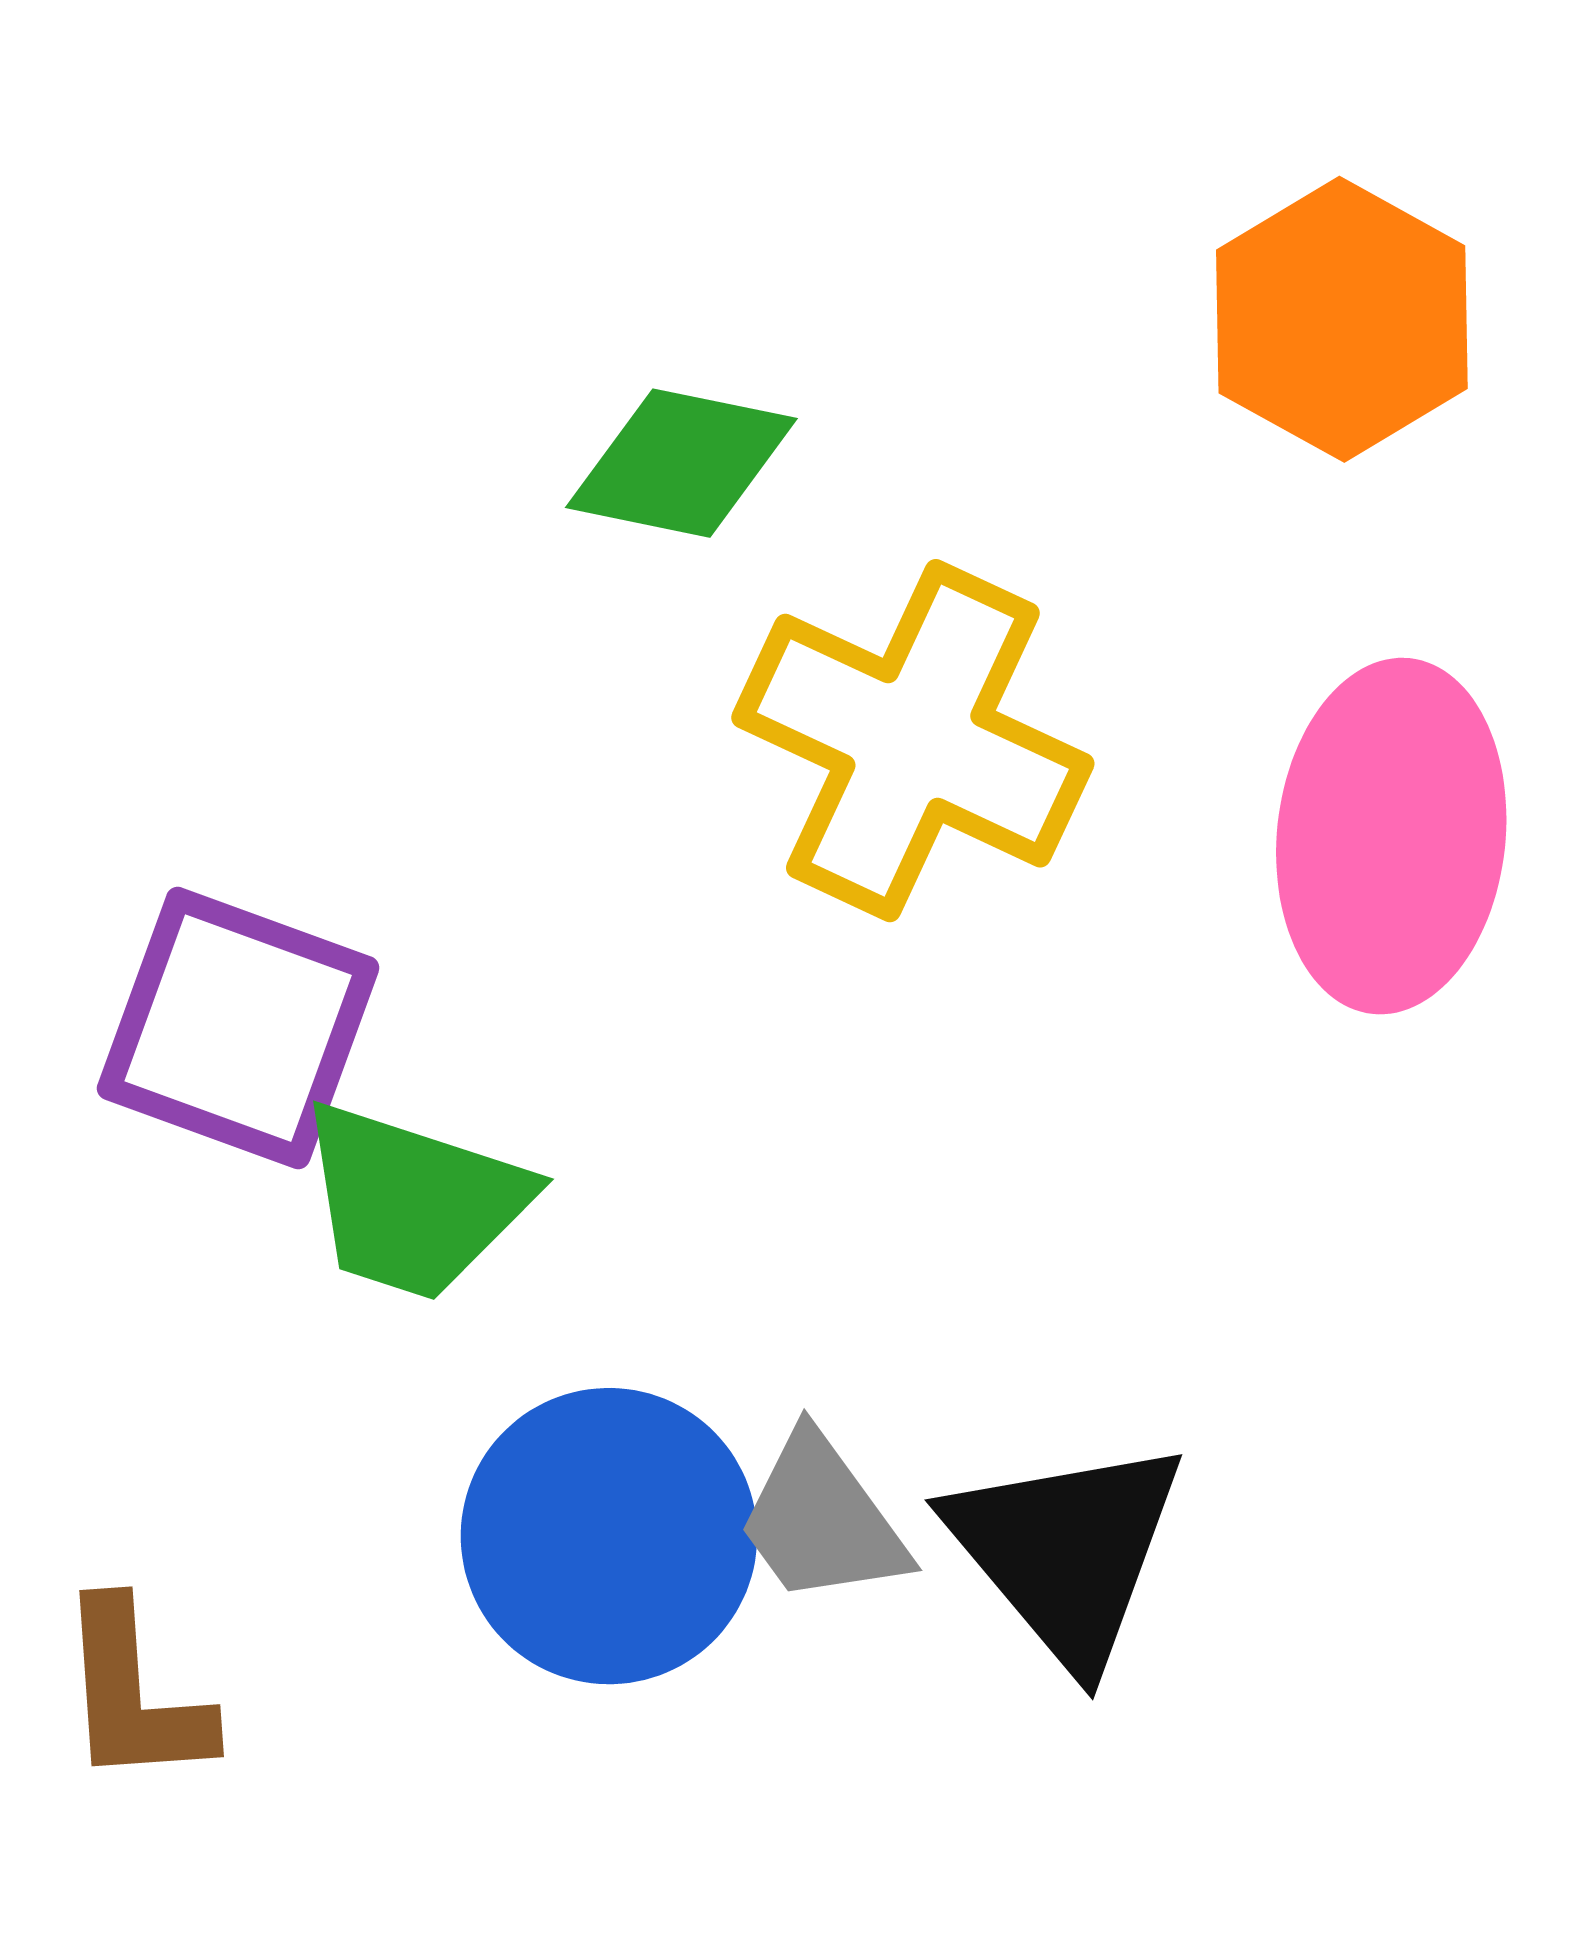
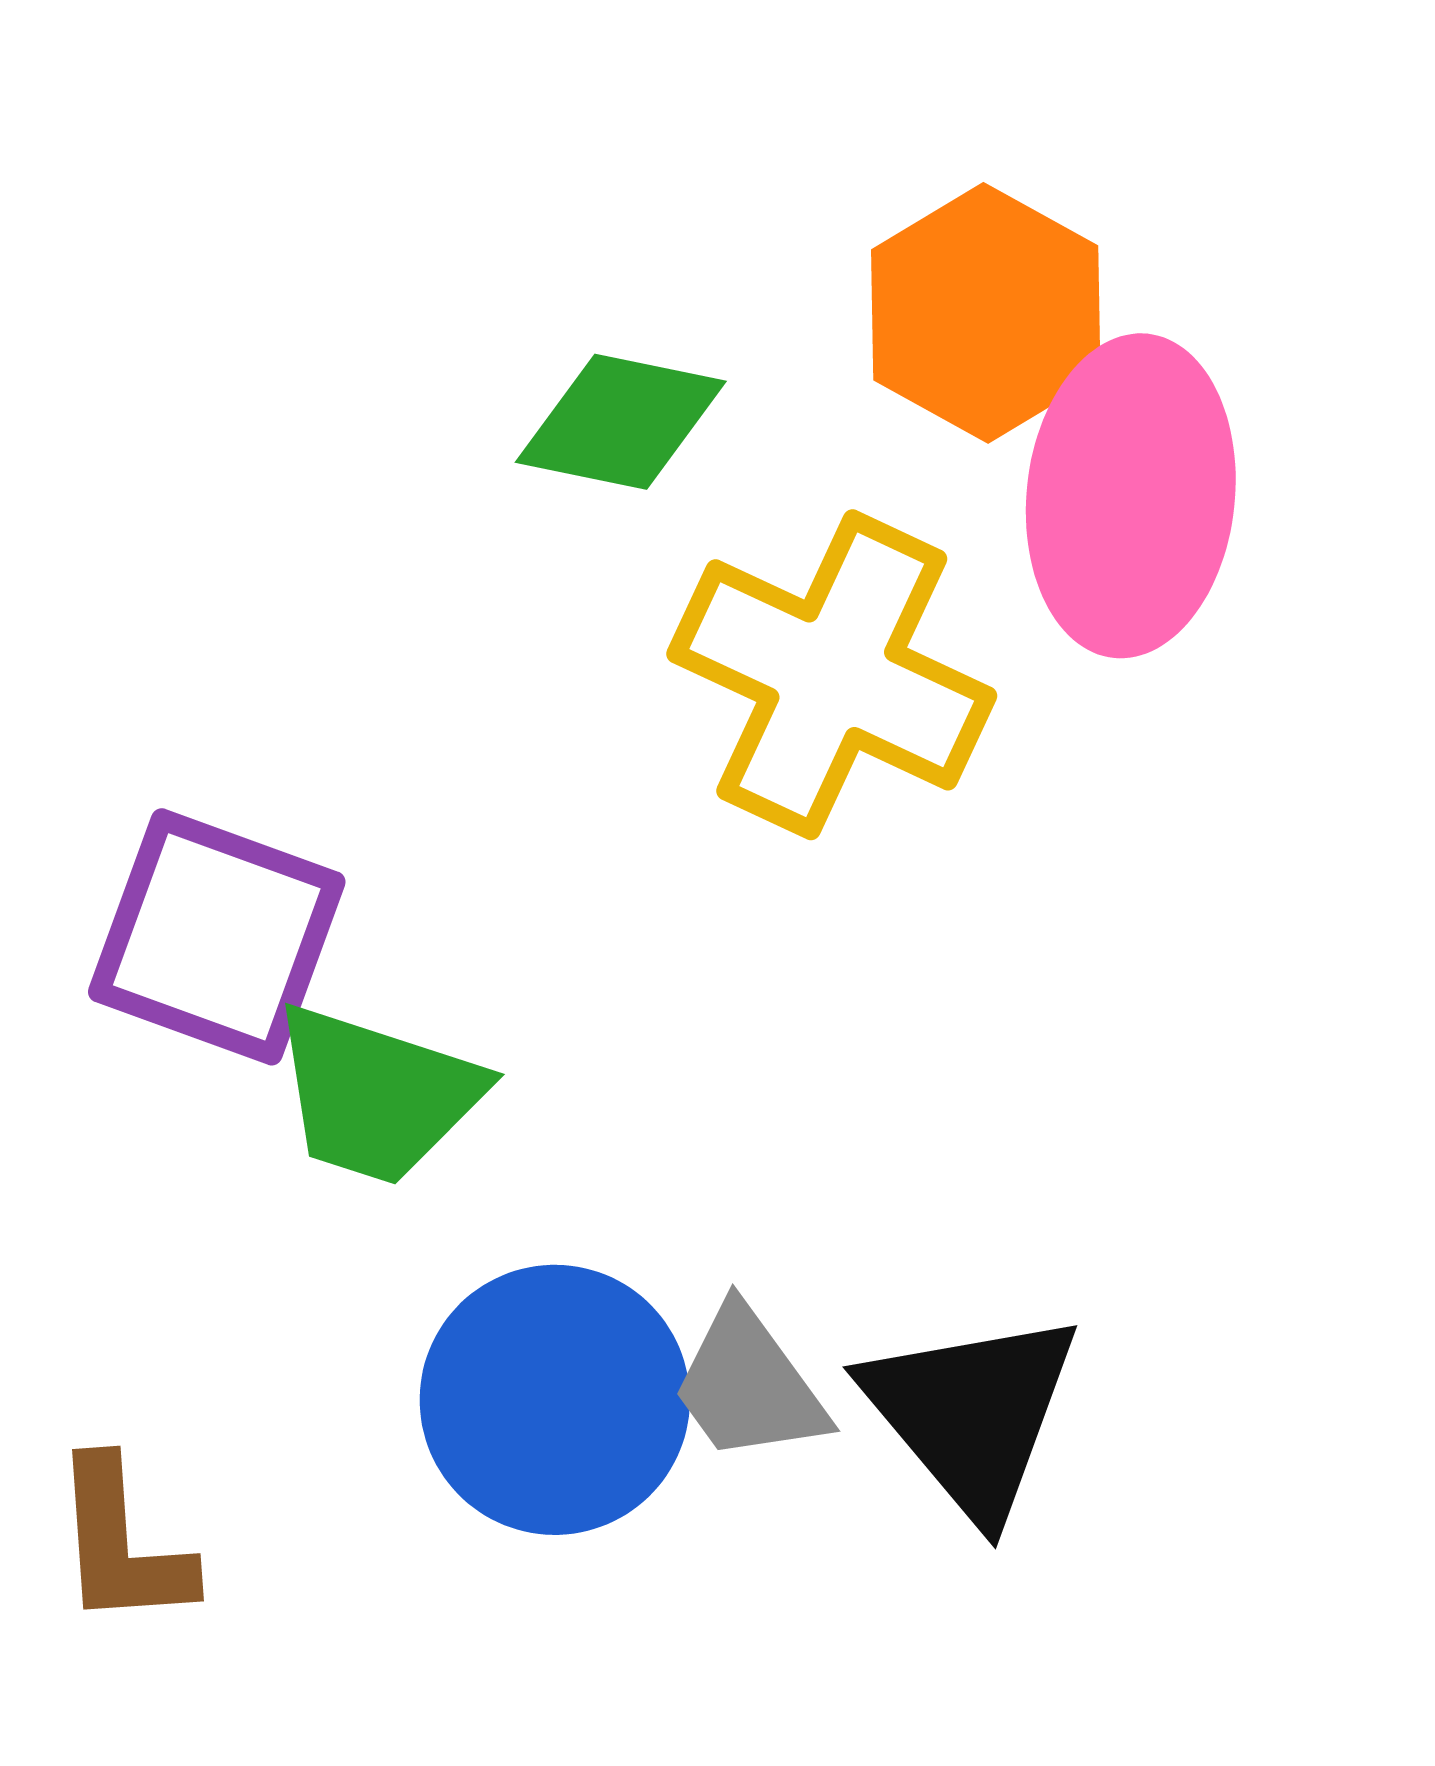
orange hexagon: (1342, 319) -> (986, 313), moved
pink ellipse: (1391, 836) -> (1131, 496), moved

